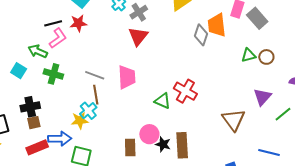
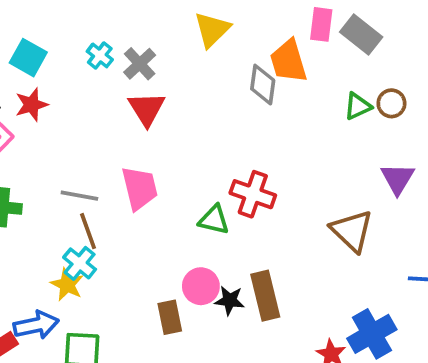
yellow star: (80, 120) -> (67, 285), turned -30

